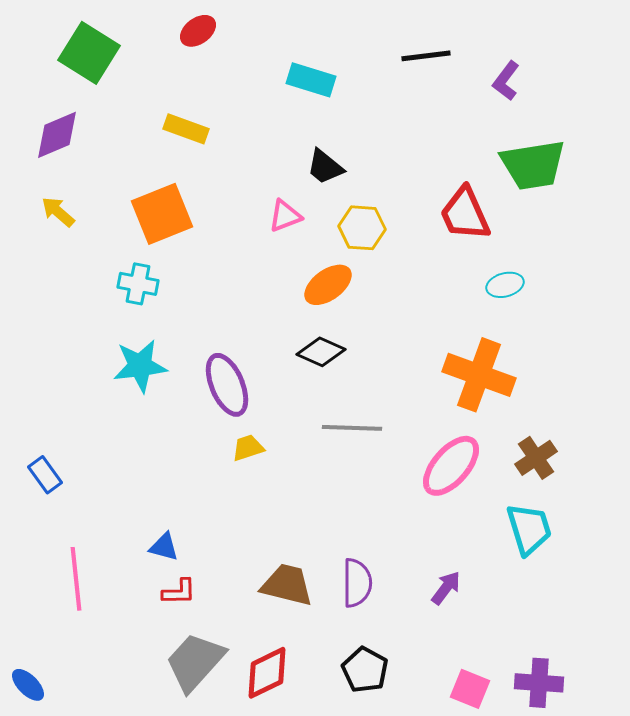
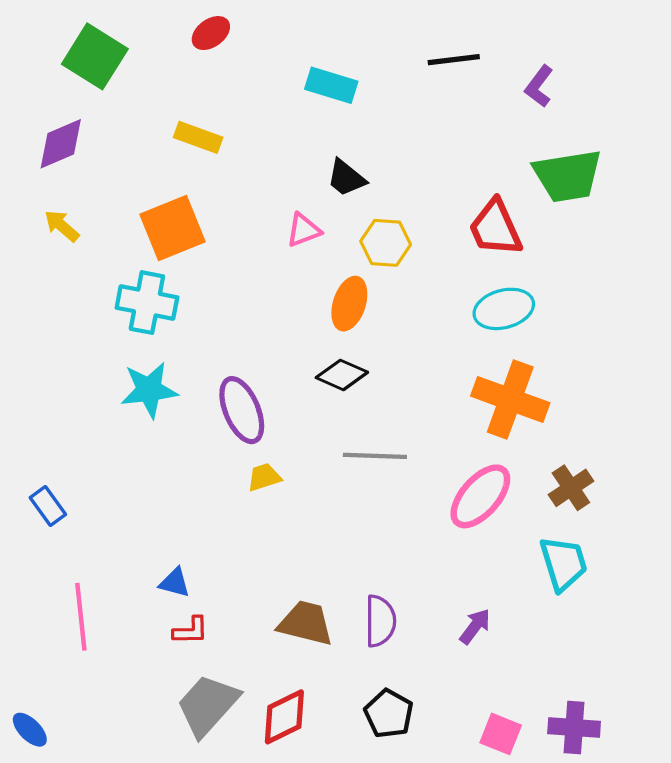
cyan cross: (138, 284) -> (147, 303), size x1.4
orange ellipse: (328, 285) -> (349, 304), turned -36
cyan ellipse: (505, 285) -> (504, 309), moved, size x1.5

